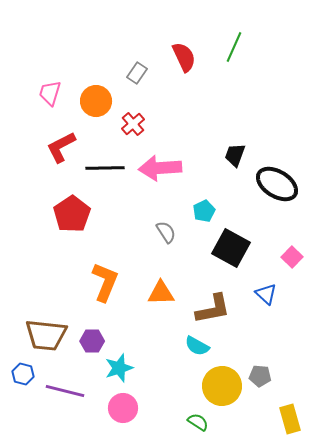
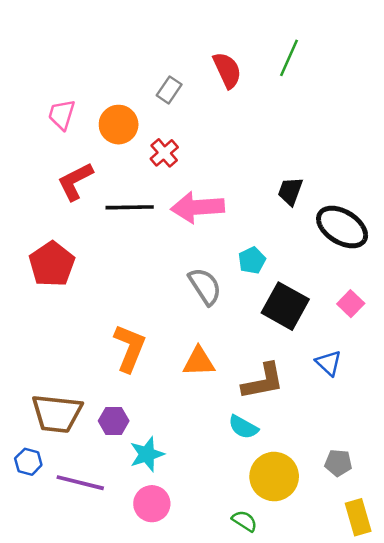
red pentagon: (72, 214) -> (52, 264), moved
gray semicircle: (166, 232) -> (205, 286), size x1.4
pink square: (292, 257) -> (351, 304), moved
gray pentagon: (260, 376) -> (338, 463), moved

